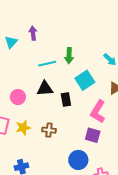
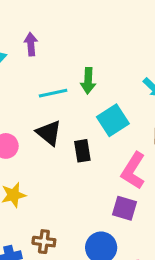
black triangle: (45, 89) -> (49, 133), turned 42
brown cross: (49, 130) -> (44, 242), moved

